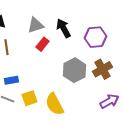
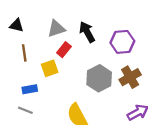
yellow square: (29, 98) -> (50, 68), moved

